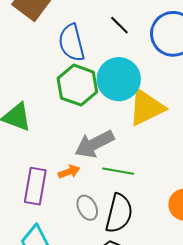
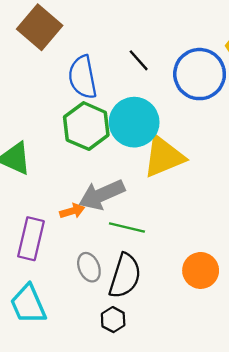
orange arrow: (69, 172) -> (72, 211), moved

